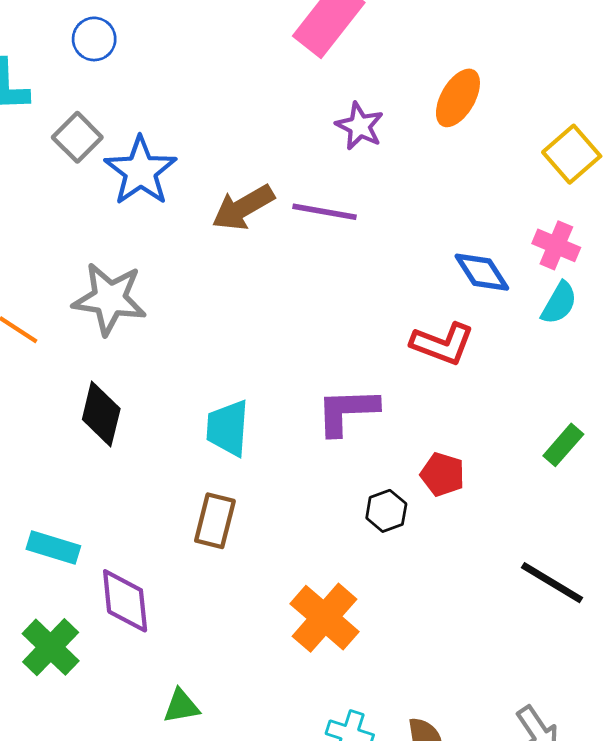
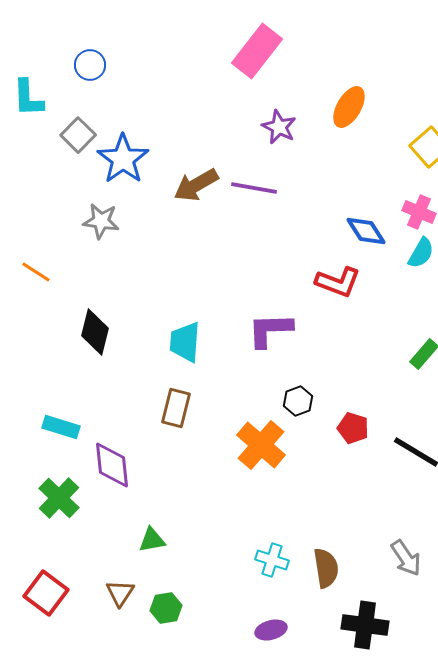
gray star: (110, 299) -> (101, 221), moved, size x0.7
red pentagon: (442, 474) -> (353, 428), moved
orange cross: (325, 618) -> (261, 445), moved

